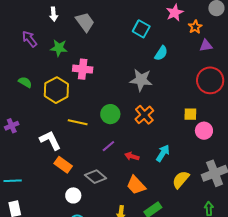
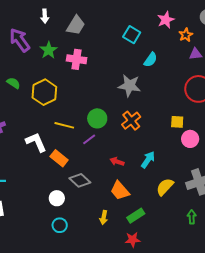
gray trapezoid: (85, 22) -> (76, 25), turned 65
purple arrow: (29, 39) -> (20, 40), size x1.4
green star: (59, 48) -> (49, 50), turned 30
pink cross: (83, 69) -> (77, 59), moved
purple line: (108, 146) -> (89, 139), moved
orange rectangle: (63, 165) -> (59, 158), moved

